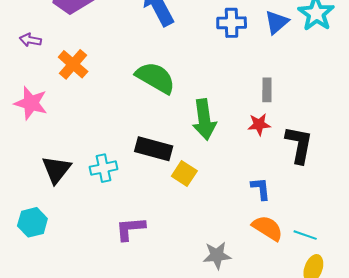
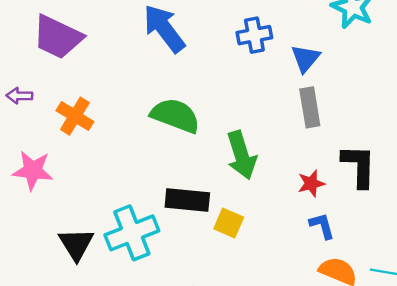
blue triangle: (277, 22) -> (305, 58), moved
gray rectangle: (267, 90) -> (310, 107), size x1.4
red star: (259, 124) -> (311, 183), moved
cyan cross: (103, 168) -> (132, 233), size x1.6

